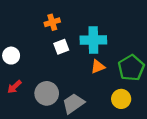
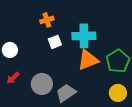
orange triangle: (98, 67) -> (88, 60), size x1.6
yellow circle: (121, 99) -> (118, 93), moved

